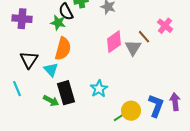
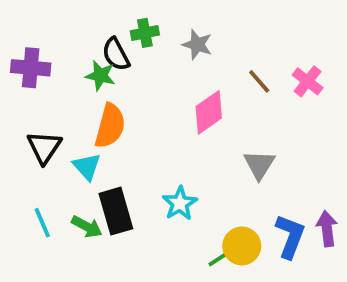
brown line: (144, 37) -> (259, 81), moved
gray triangle: (133, 48) -> (259, 165), moved
cyan line: (17, 89) -> (42, 223), moved

